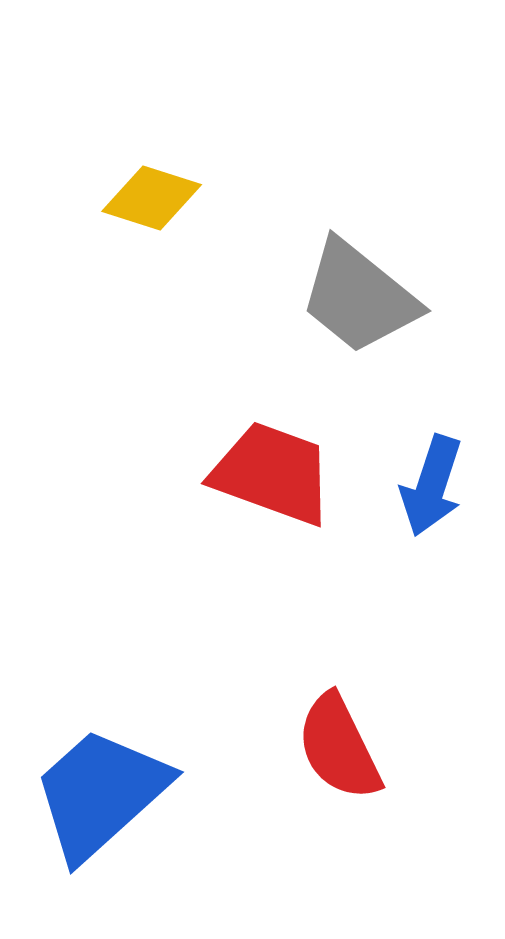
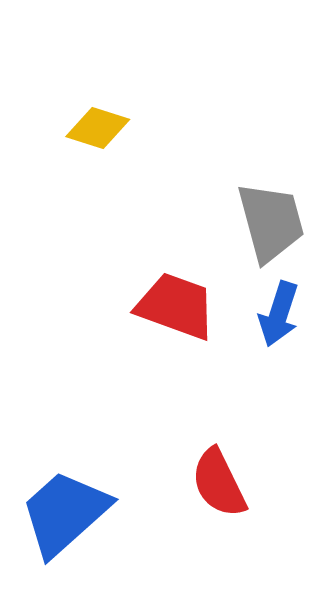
gray trapezoid: (359, 297) -> (271, 222), moved, turned -144

